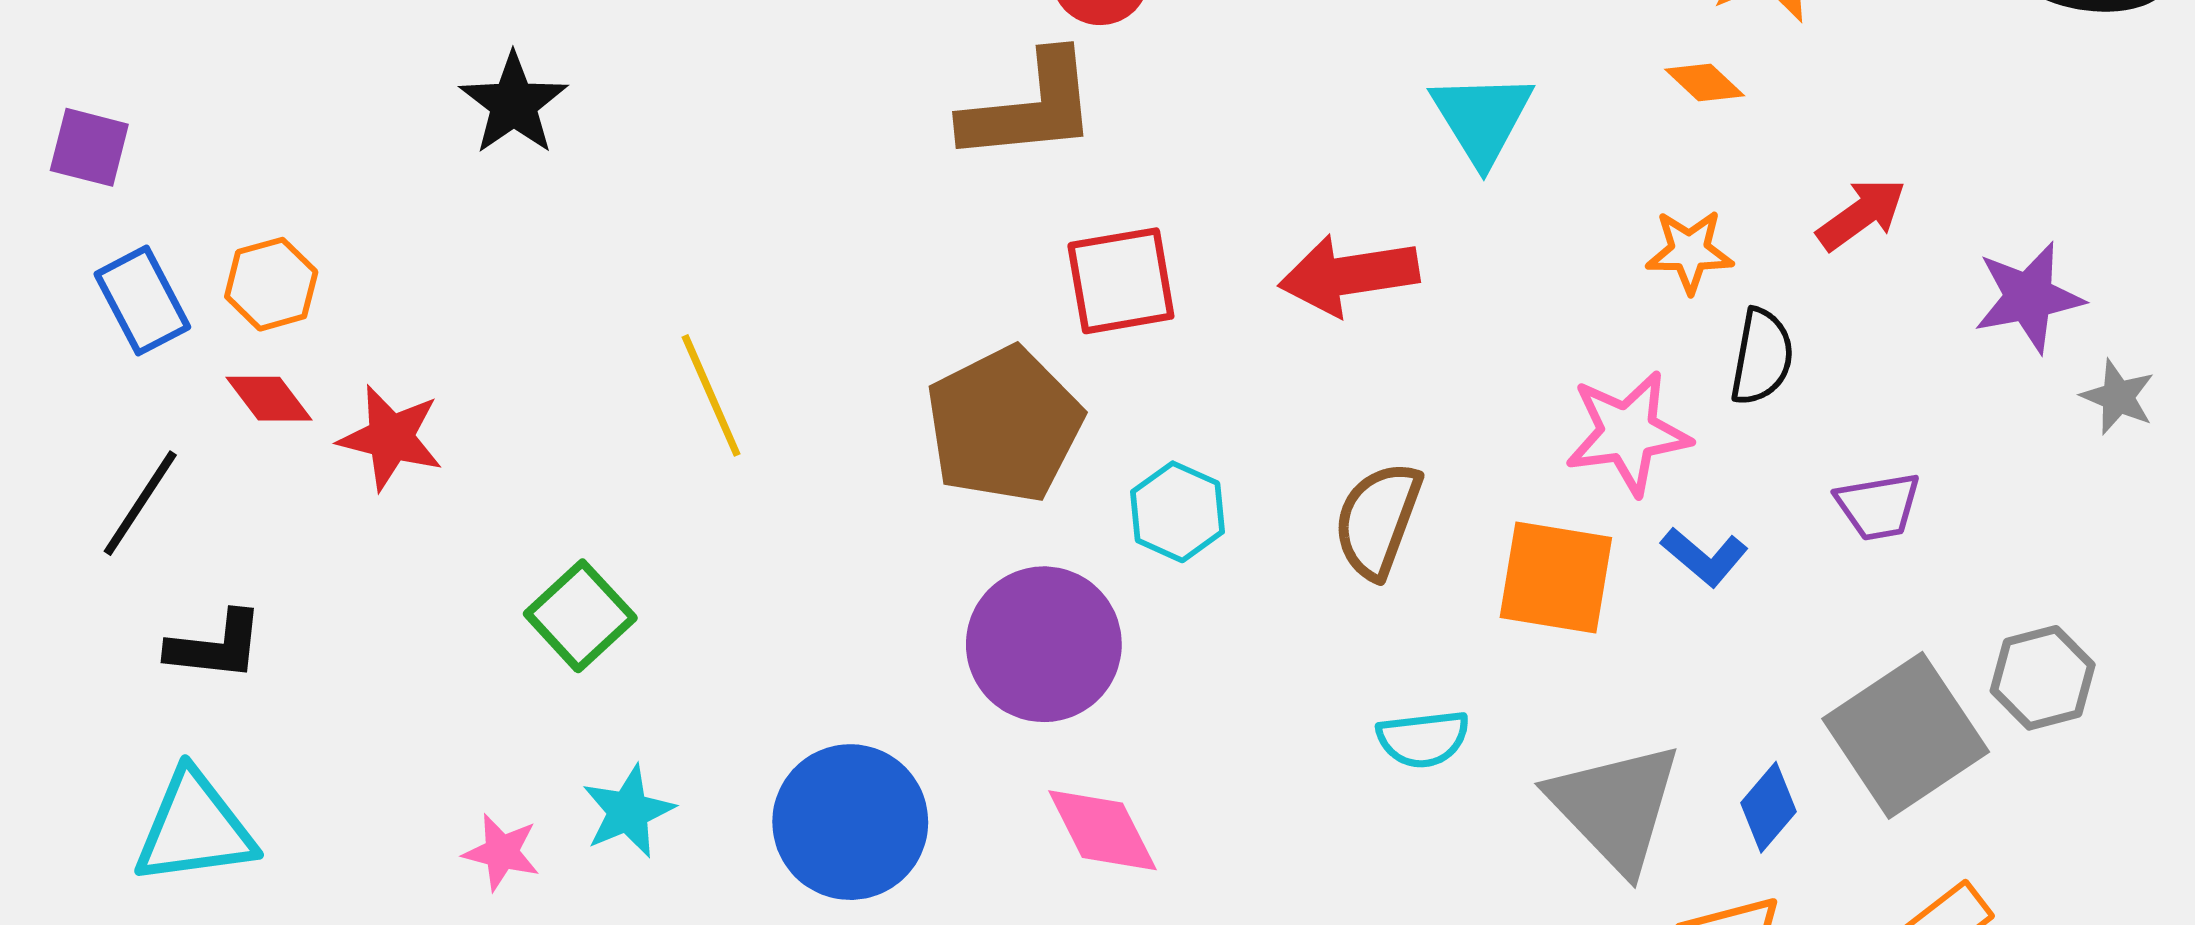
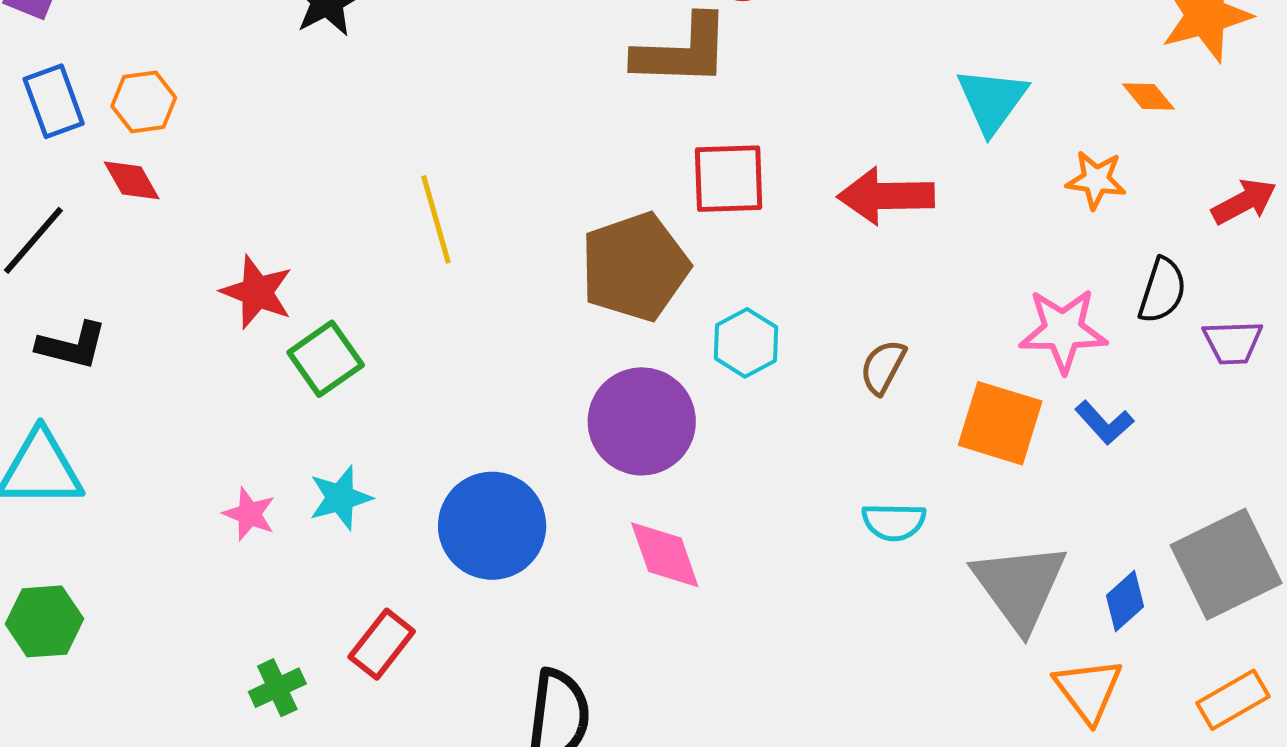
orange star: (1690, 251) -> (1096, 180), moved
red star: (391, 438) -> (257, 292), moved
purple trapezoid: (1878, 506) -> (1233, 342), moved
brown semicircle: (1378, 520) -> (883, 367), size x0.7

